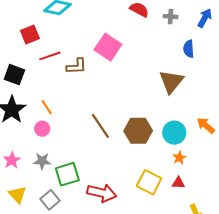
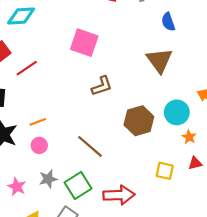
brown L-shape: (76, 66) -> (102, 86), moved
orange line: (47, 107) -> (38, 122), turned -63
brown line: (100, 126) -> (90, 146), moved
yellow square: (149, 182) -> (165, 171), size x0.7

